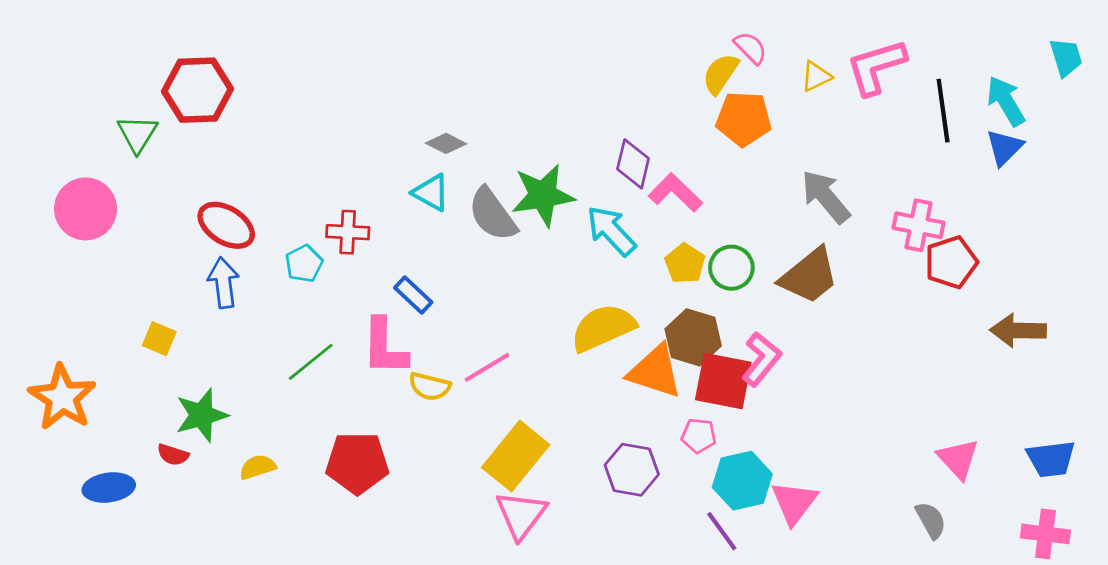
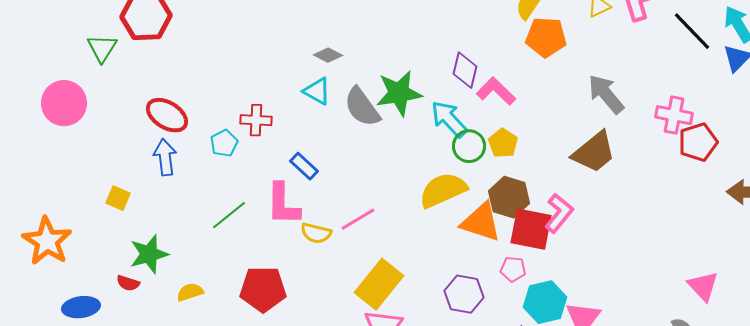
black line: (943, 111) -> (692, 31), turned -36
green circle: (731, 268) -> (469, 146), moved

